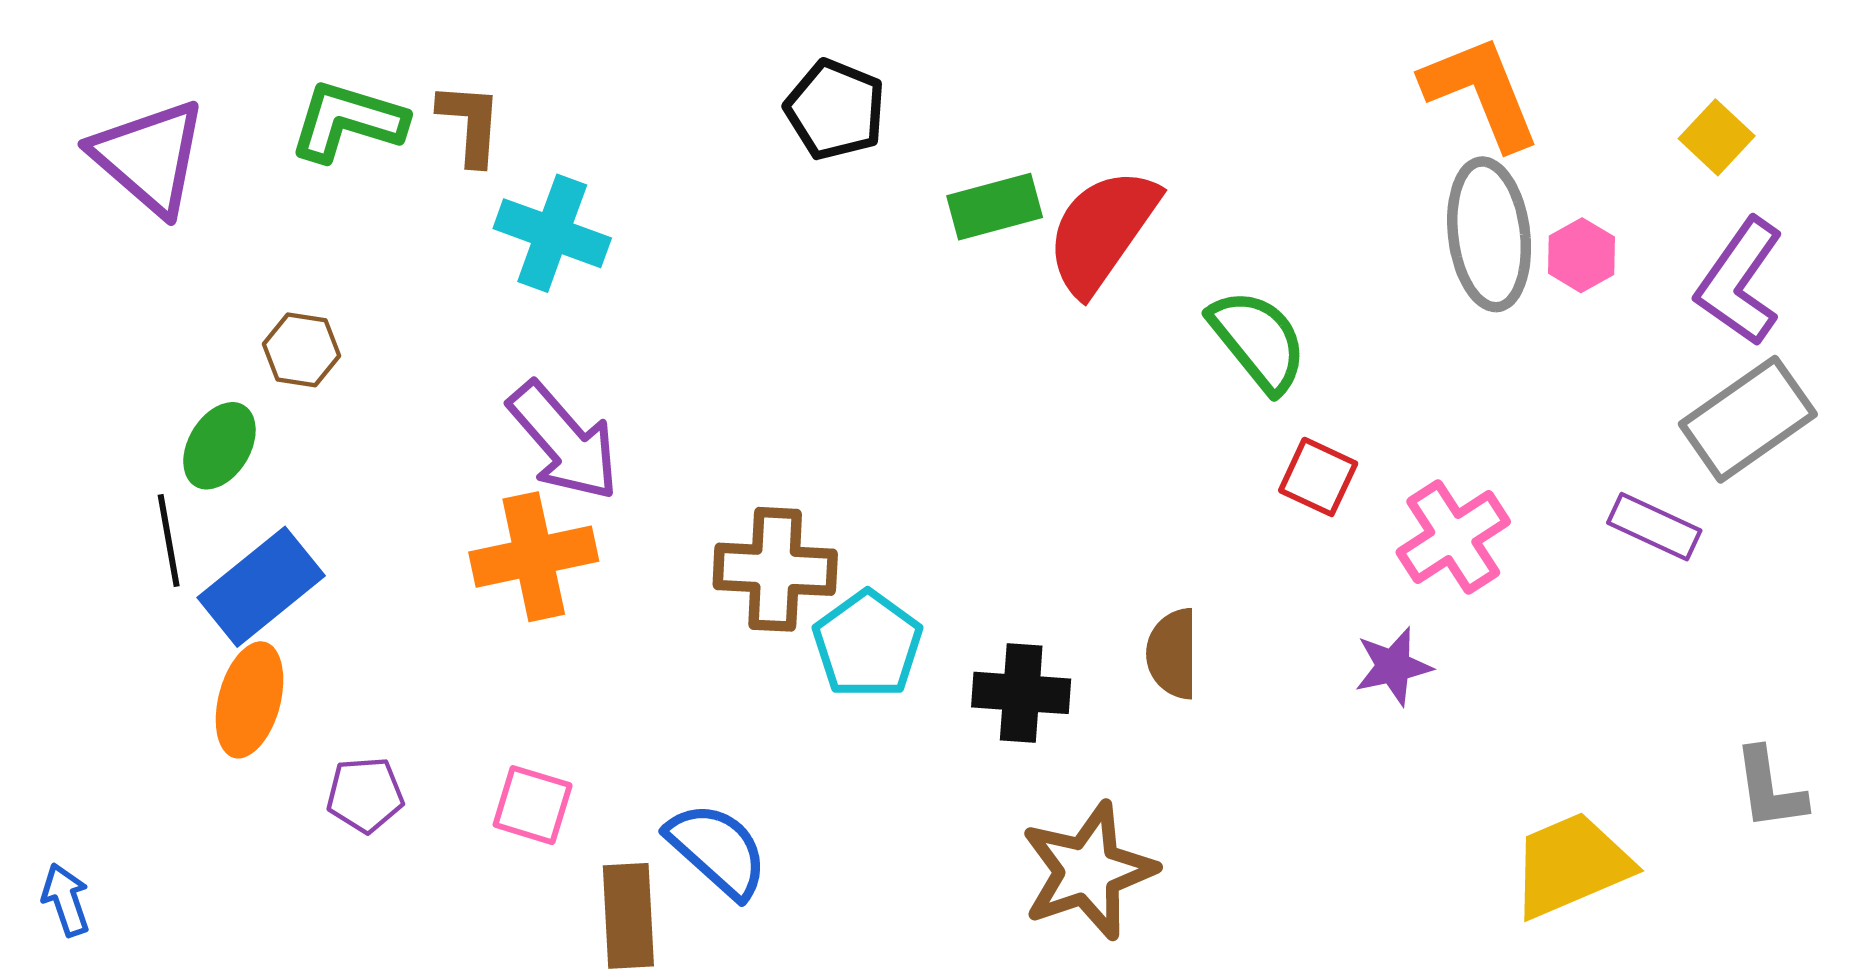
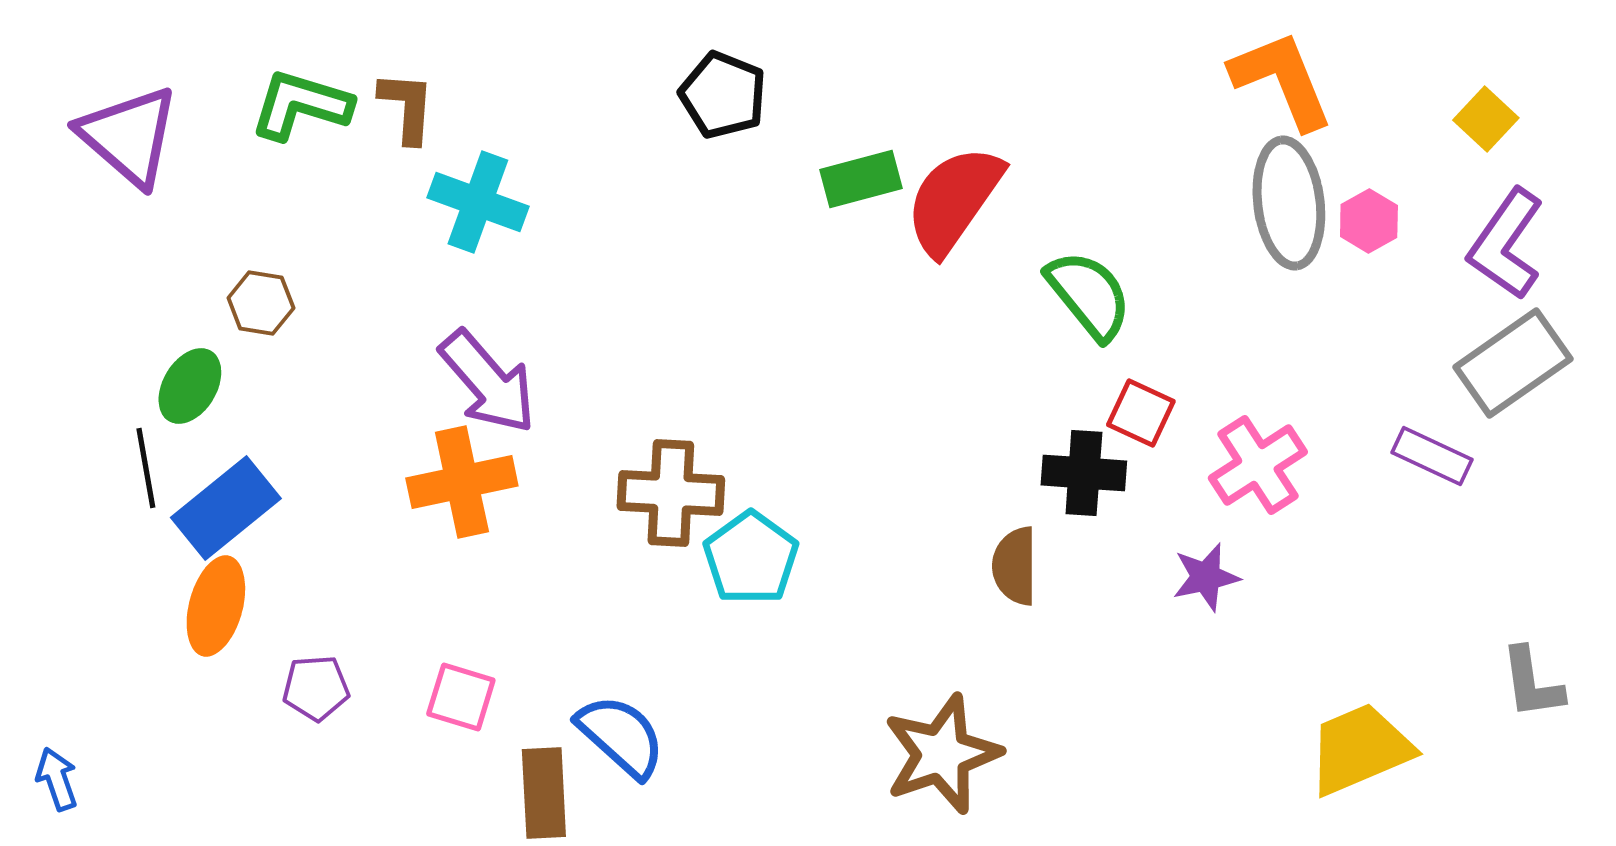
black cross: (1021, 693) -> (1084, 473), moved

